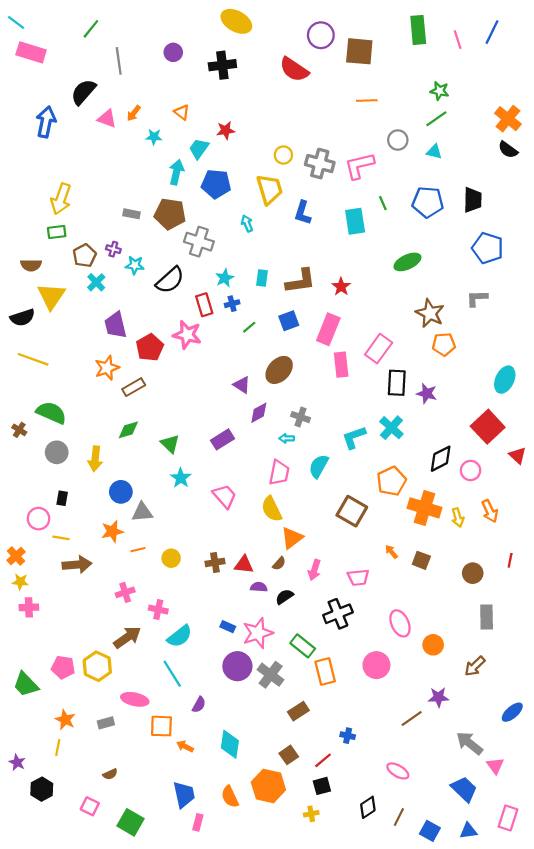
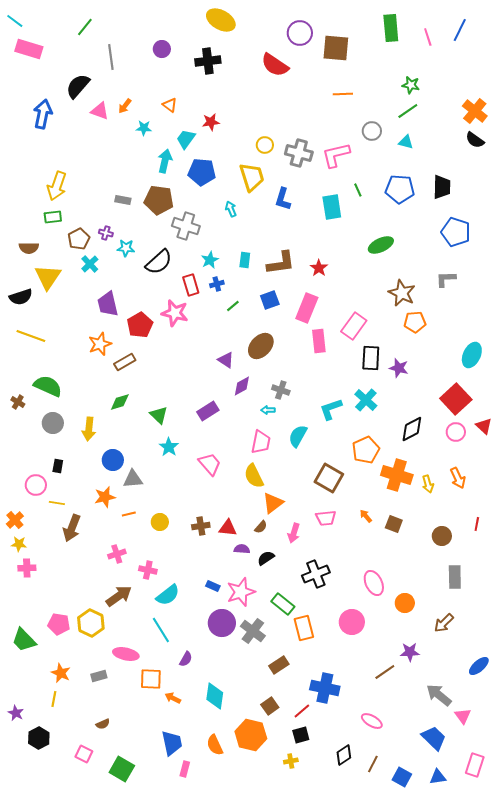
pink circle: (471, 470) -> (456, 432), moved
brown arrow: (77, 565) -> (72, 528), turned 116
pink trapezoid: (358, 577) -> (326, 518), moved
blue cross: (348, 736) -> (325, 688), size x2.0

